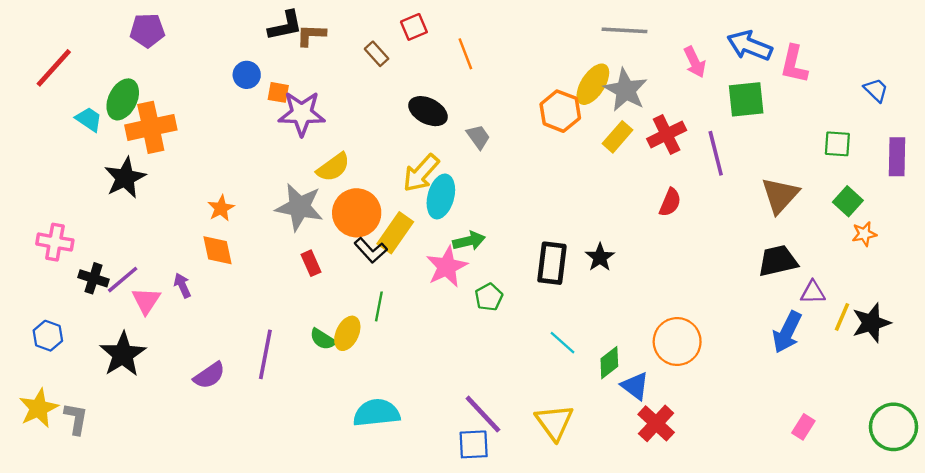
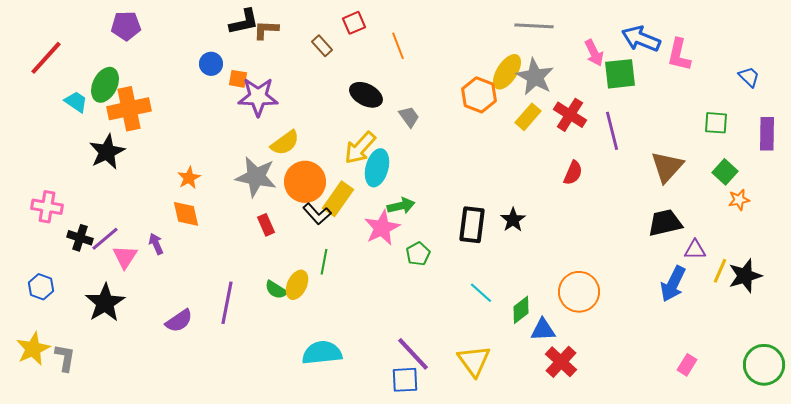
green square: (746, 99) -> (620, 74), moved
red cross: (667, 134) -> (570, 115), turned -32
blue triangle: (635, 386) -> (543, 330), turned -40

